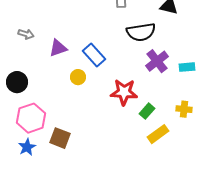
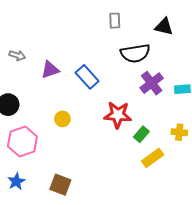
yellow circle: (78, 77) -> (62, 119), moved
brown square: (60, 138) -> (60, 185), moved
blue star: (27, 147) -> (16, 181), moved

